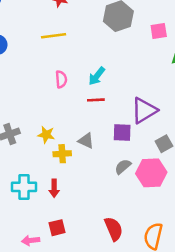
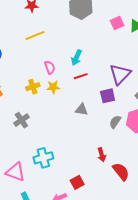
pink square: (159, 31) -> (117, 23), moved
yellow star: (46, 135) -> (53, 87), moved
yellow cross: (62, 154) -> (33, 87), moved
red arrow: (54, 188) -> (102, 155), moved

